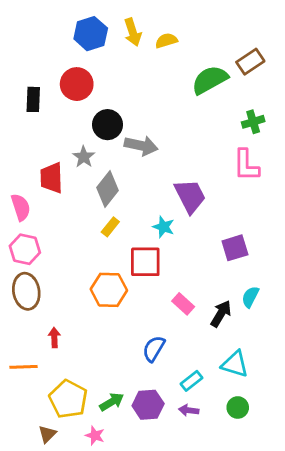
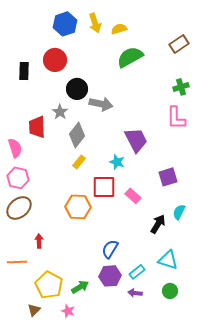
green semicircle: (210, 80) -> (130, 57), moved
brown ellipse: (26, 291) -> (19, 208), turned 60
pink rectangle: (183, 304) -> (133, 196), moved
purple hexagon: (148, 405) -> (110, 276), moved

